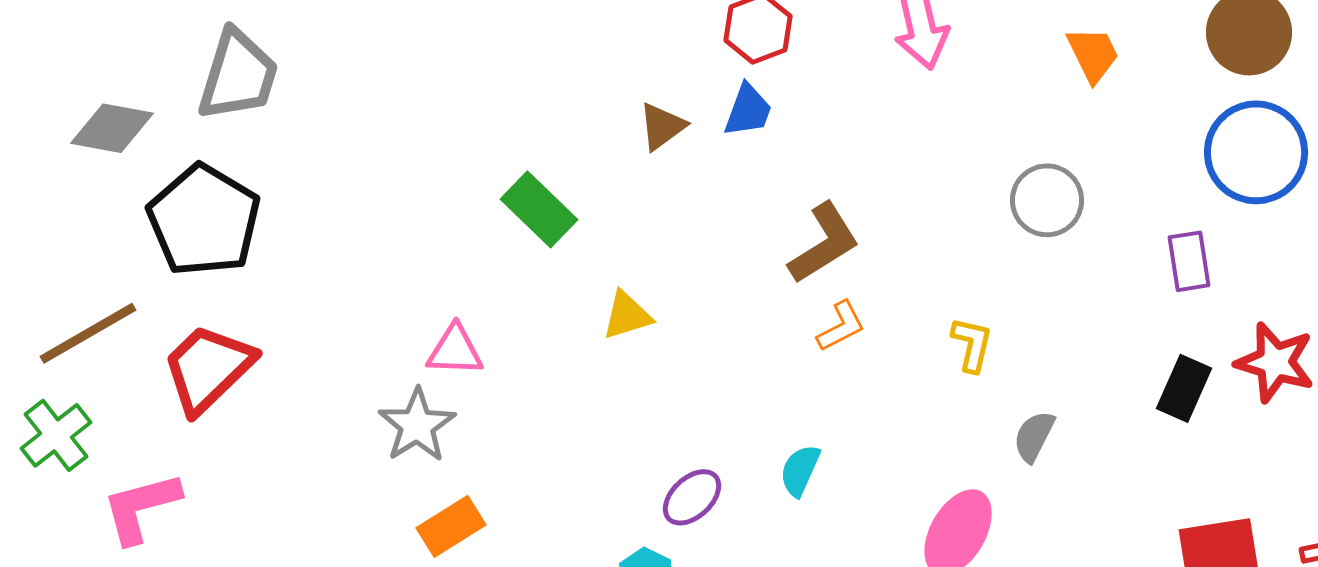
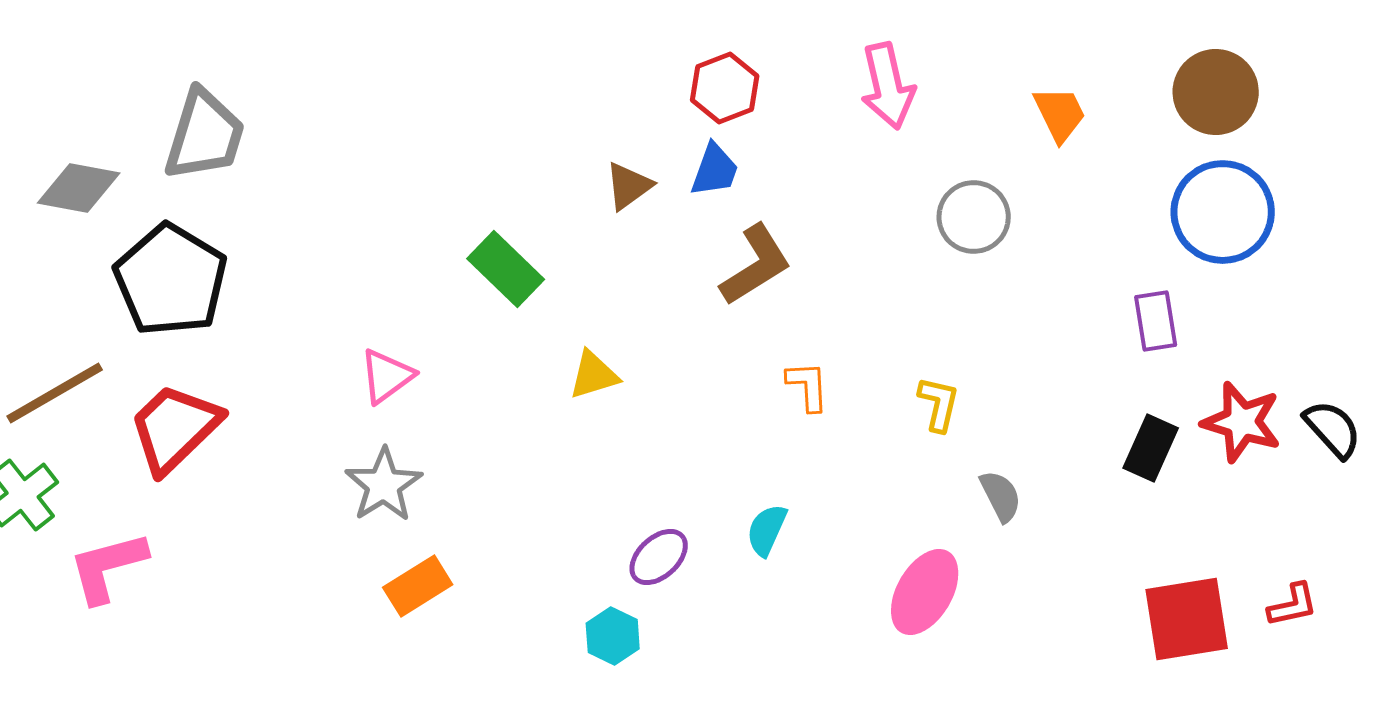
gray circle: (1047, 200) -> (974, 217), moved
brown L-shape: (824, 243) -> (756, 265), moved
orange L-shape: (841, 326) -> (808, 386), turned -66
pink triangle: (455, 350) -> (387, 376), moved, turned -38
gray semicircle: (1034, 436) -> (1001, 496), turned 126

